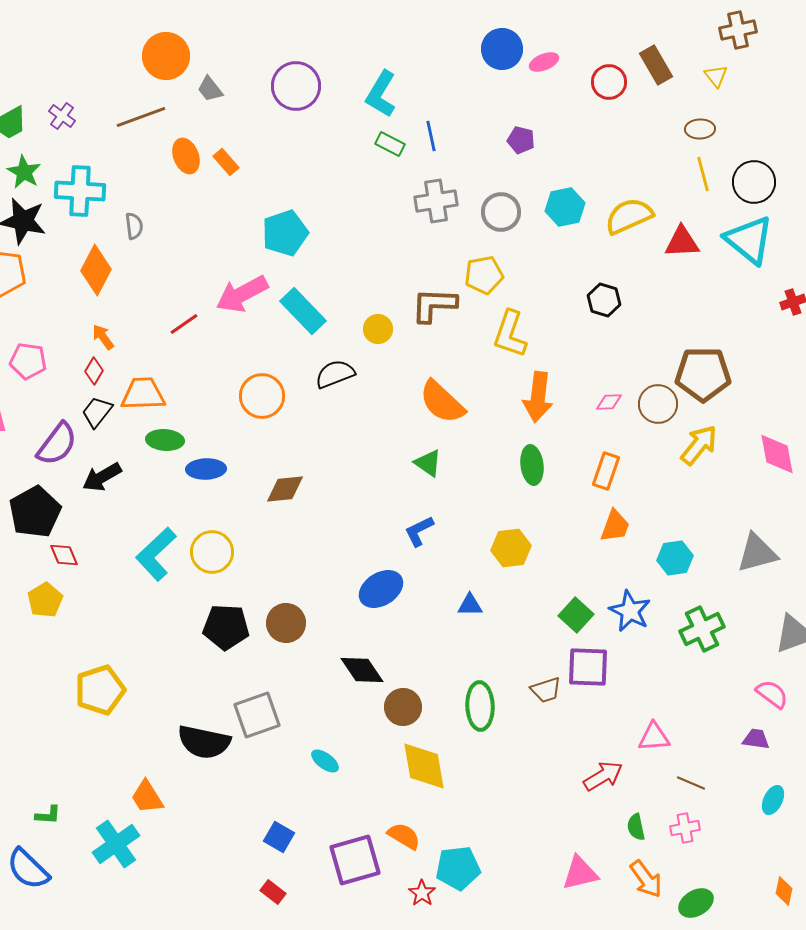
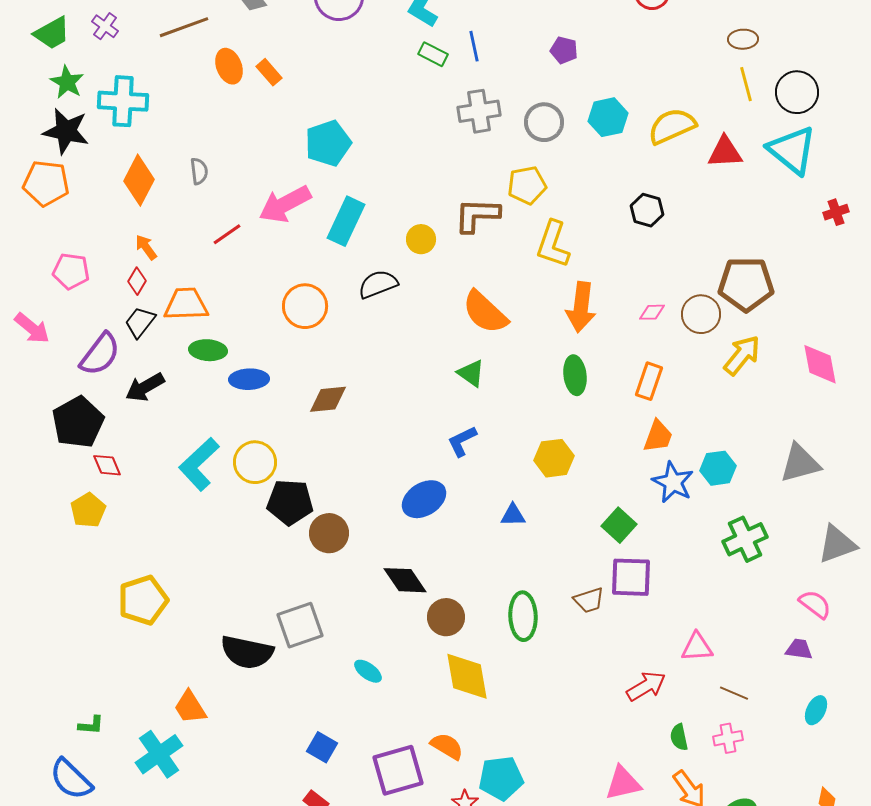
gray semicircle: (134, 226) -> (199, 171), moved
cyan rectangle: (303, 311) -> (346, 221), turned 69
blue star: (630, 611) -> (673, 482), moved
black pentagon: (226, 627) -> (290, 502), moved

